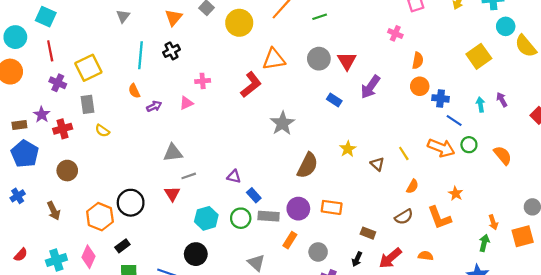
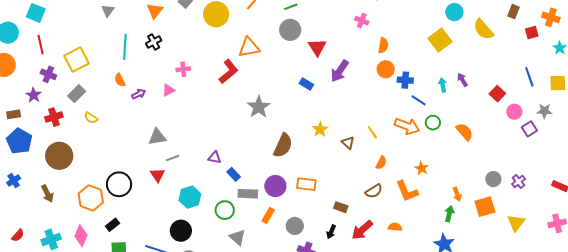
cyan circle: (506, 26) -> (454, 12), moved
gray circle: (319, 59) -> (290, 30), moved
gray rectangle: (87, 104) -> (77, 94), turned 54
purple star: (42, 115) -> (34, 95), moved
brown circle: (67, 171) -> (59, 156), size x1.4
green circle: (241, 218) -> (225, 210), moved

